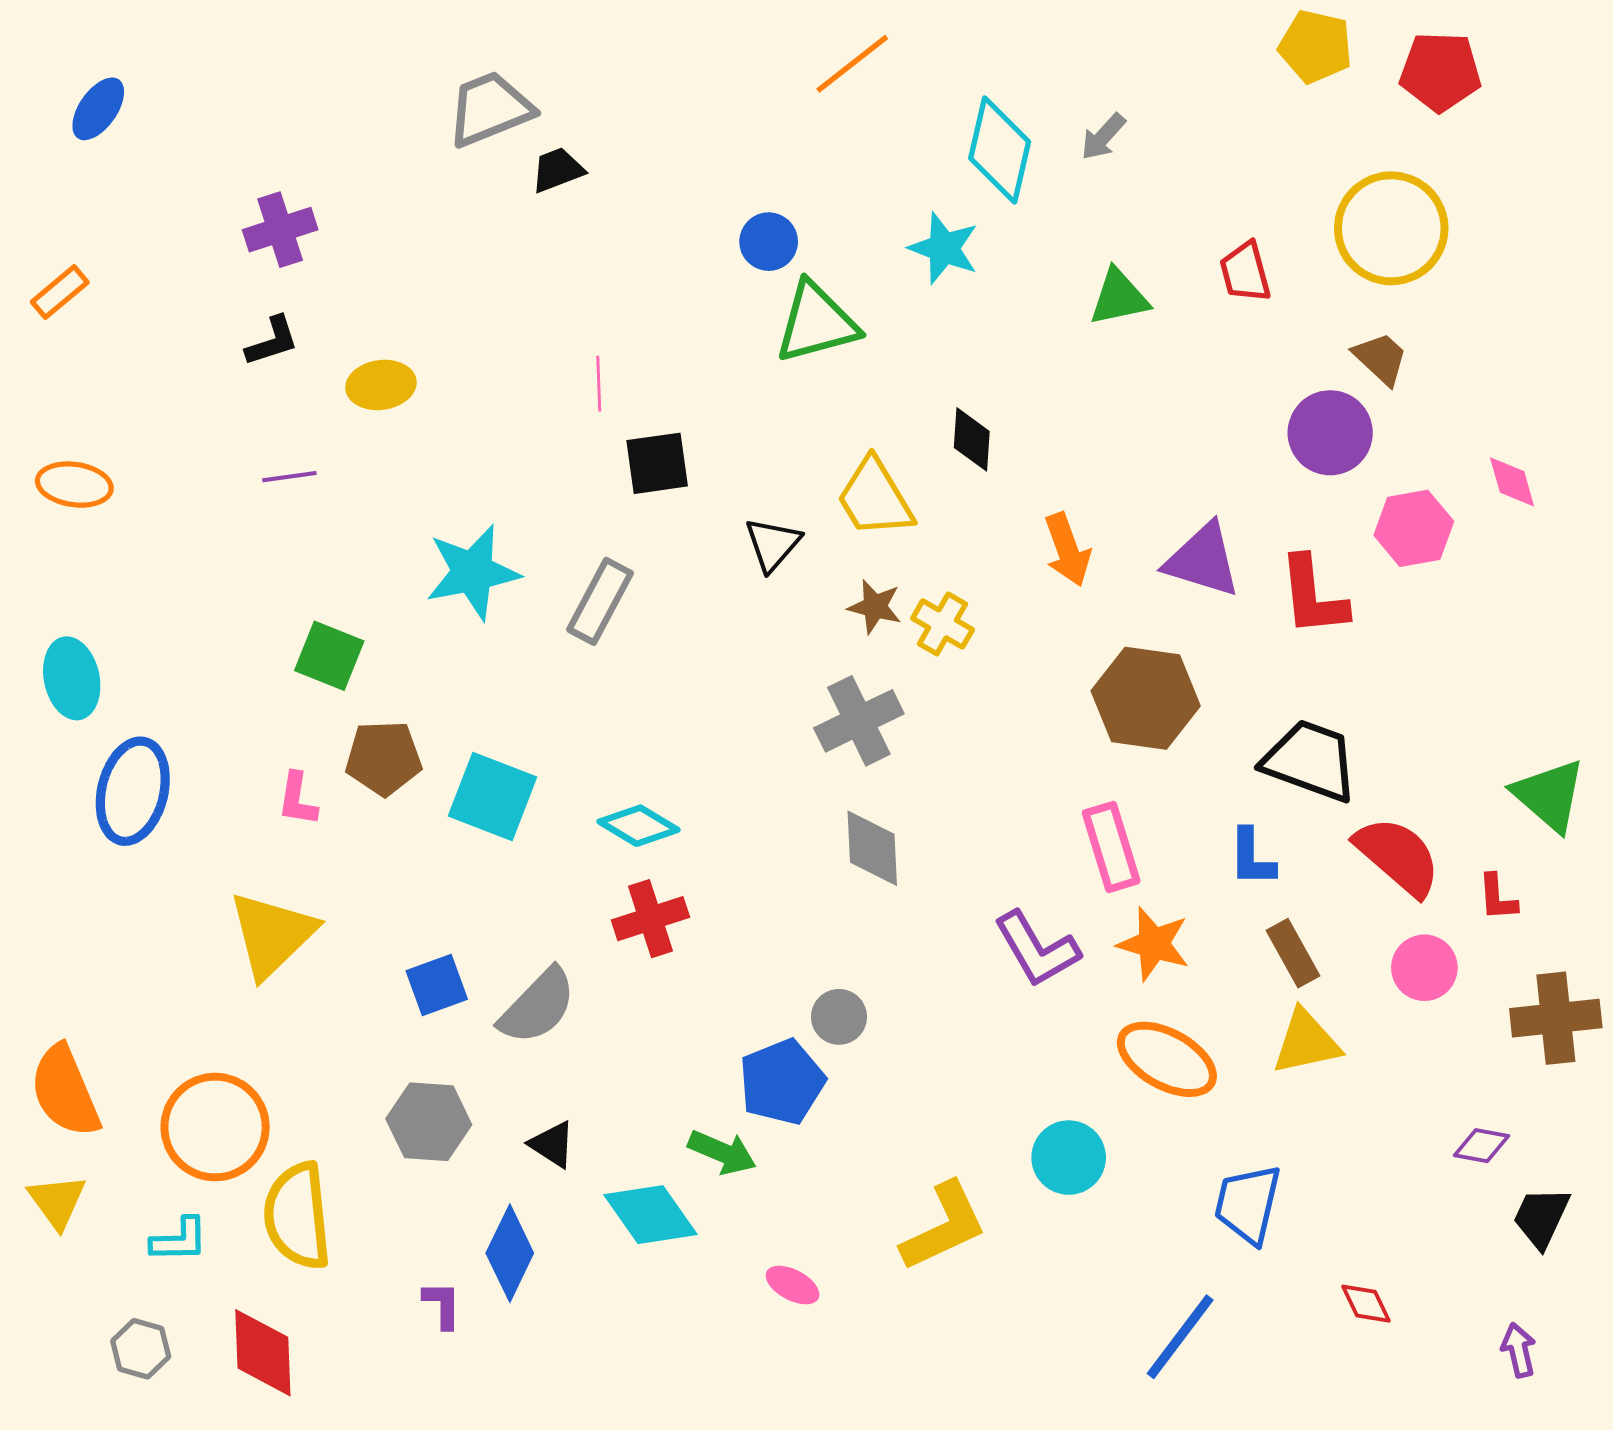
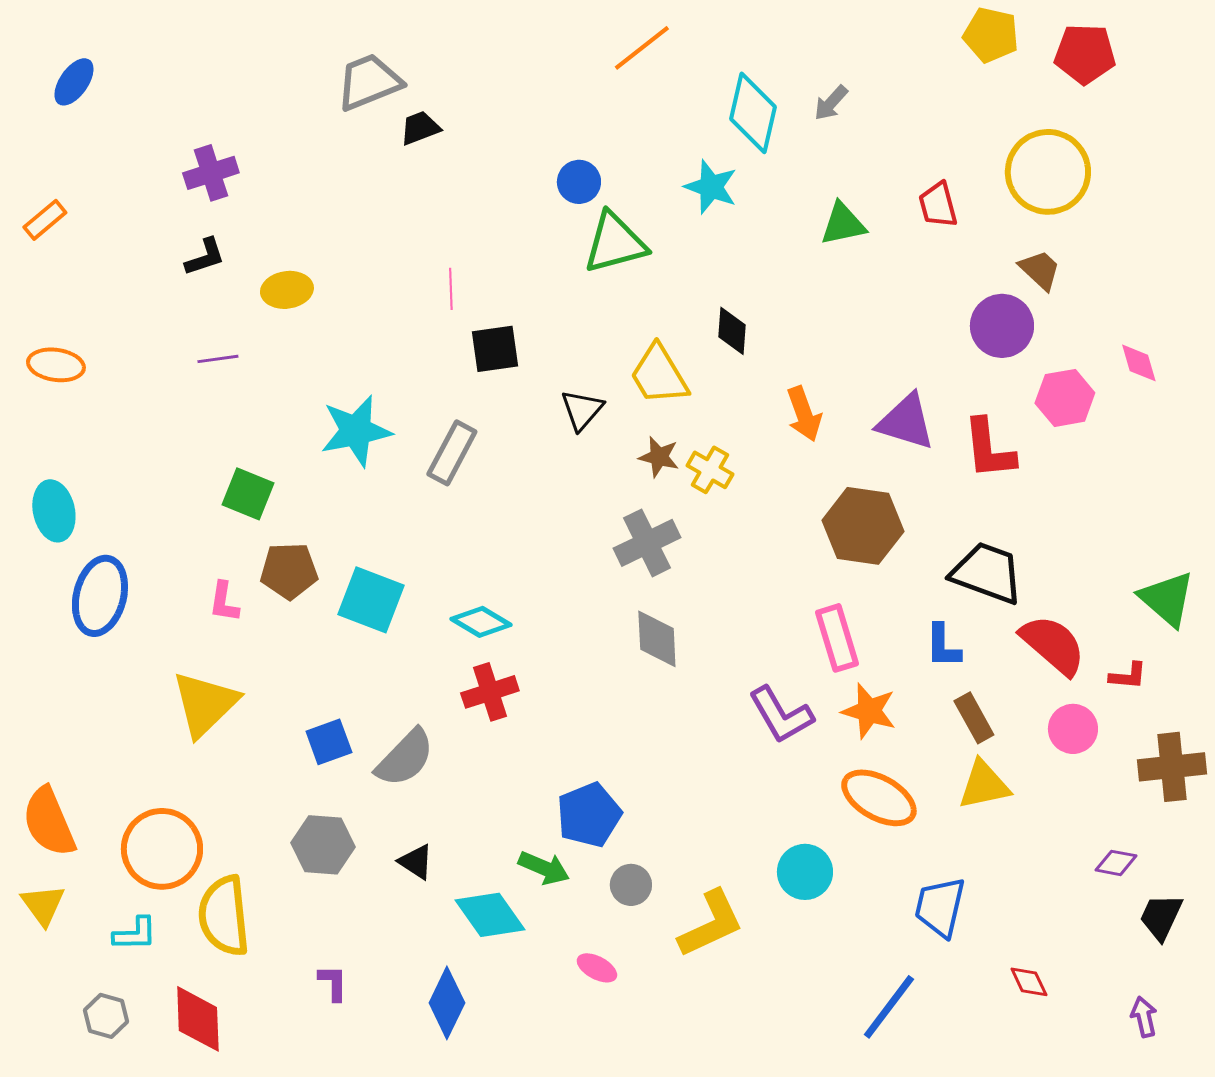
red L-shape: (1497, 897) -> (1128, 676), turned -81
gray circle: (839, 1017) -> (631, 885), moved
blue diamond: (510, 1253) -> (447, 1003), moved

